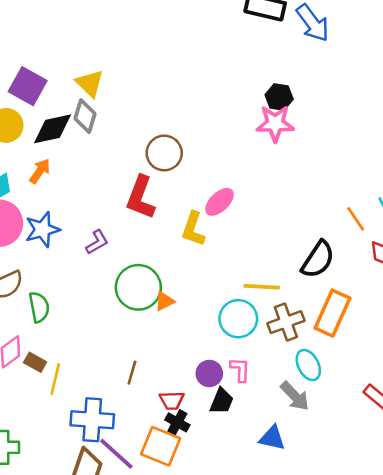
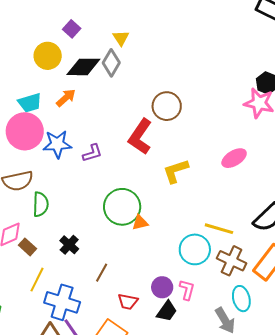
yellow triangle: (90, 83) -> (121, 38), size x0.7
purple square: (28, 86) -> (72, 29), size x0.6
pink ellipse: (220, 202) -> (234, 158), moved
yellow L-shape: (193, 229) -> (176, 171), turned 40
purple L-shape: (97, 242) -> (92, 153), moved
brown cross: (286, 322) -> (232, 261), turned 32
yellow line: (55, 379) -> (37, 280), moved
black cross: (177, 422) -> (69, 245), moved

